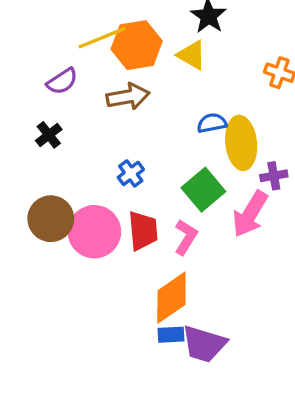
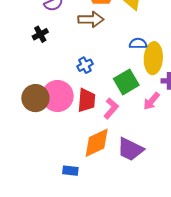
pink arrow: (250, 214) -> (151, 101), size x0.7
brown circle: (51, 219) -> (35, 98), moved
blue rectangle: (171, 335) -> (70, 171), moved
purple trapezoid: (204, 344) -> (130, 149), moved

